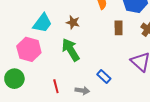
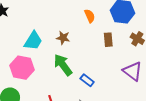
blue rectangle: (104, 77) -> (87, 80), moved

